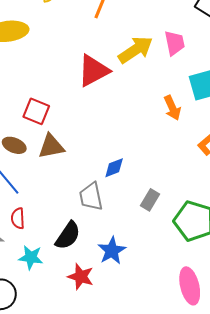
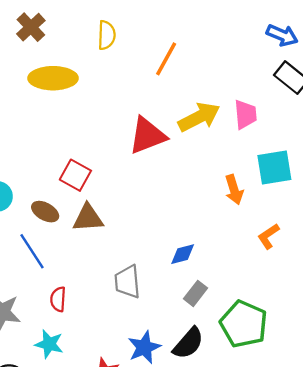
blue diamond: (114, 168) -> (183, 254), moved
red semicircle: (18, 218) -> (58, 299), moved
black semicircle: (68, 236) -> (188, 343), moved

